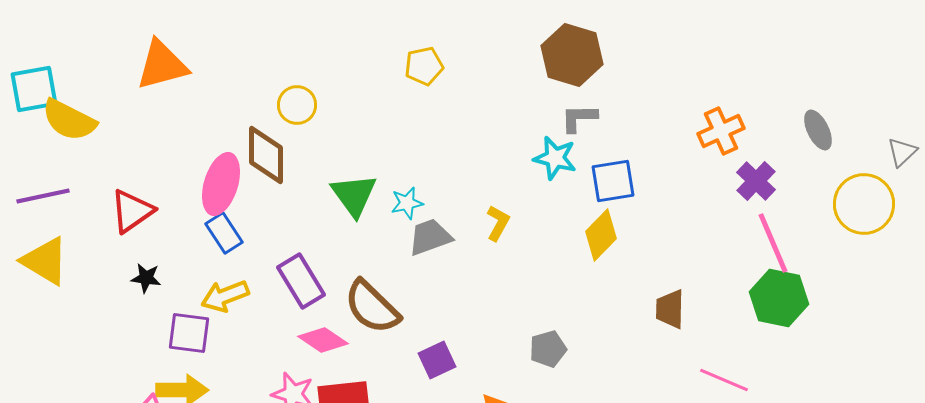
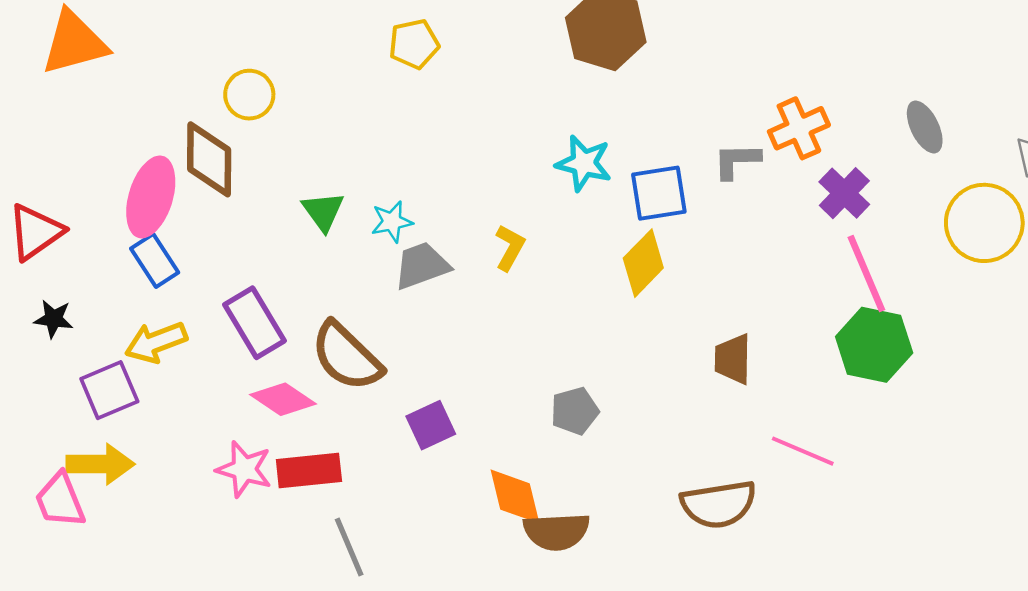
gray L-shape: (579, 118) -> (737, 161), moved
green triangle: (354, 195) -> (323, 211), size x0.7
purple square: (189, 333) -> (109, 390), turned -30

